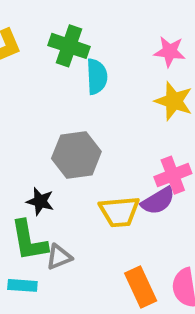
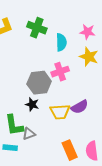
cyan semicircle: (97, 76) -> (61, 42), moved
pink cross: (173, 175) -> (60, 72), moved
black star: (40, 201) -> (32, 104), moved

